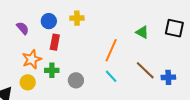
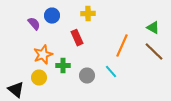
blue circle: (49, 21) -> (52, 16), moved
red rectangle: (55, 42) -> (77, 38), moved, turned -35
brown line: (145, 70) -> (154, 52), moved
cyan line: (111, 76) -> (111, 72), moved

